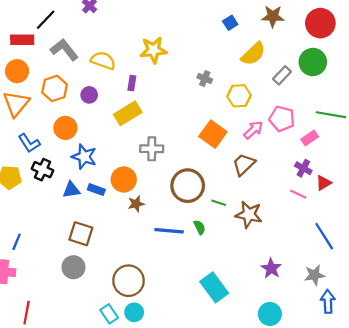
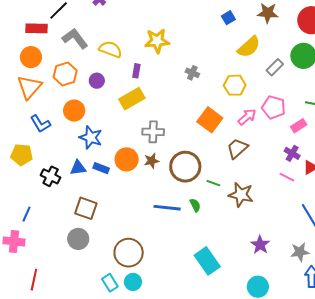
gray cross: (205, 79) -> (192, 73), moved
black cross: (43, 170) -> (51, 176), moved
brown star: (136, 204) -> (152, 161), moved

